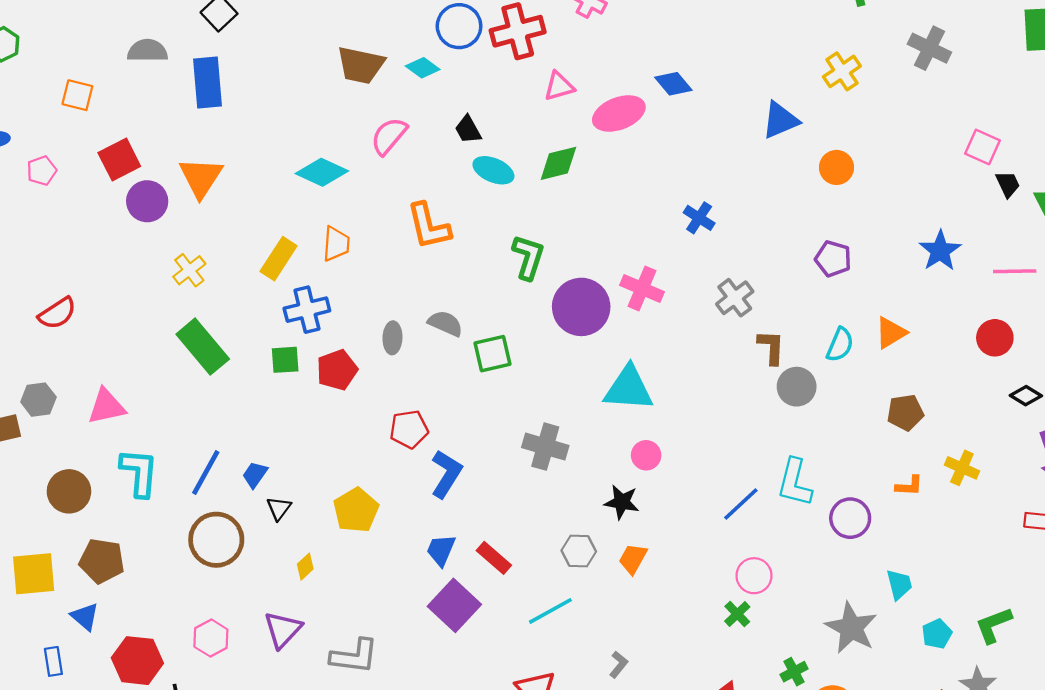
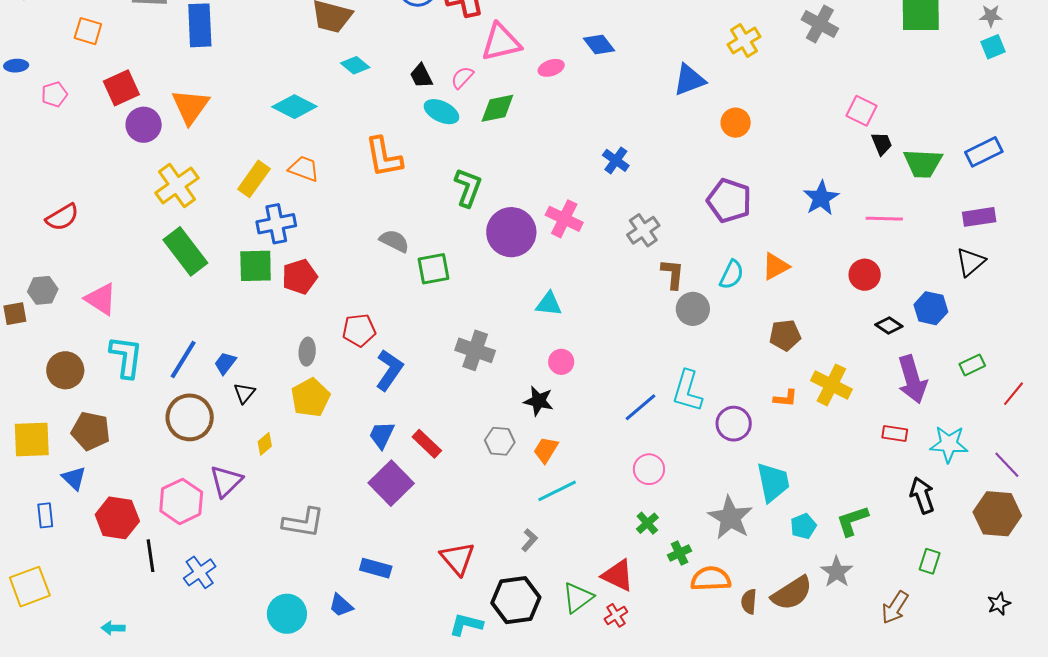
cyan diamond: (423, 68) -> (355, 65), moved
pink triangle: (559, 86) -> (501, 42), size x1.5
pink ellipse: (619, 113) -> (551, 68), size x0.6
pink semicircle: (389, 136) -> (462, 77), moved, size x0.7
orange trapezoid: (336, 244) -> (304, 169), turned -76
purple pentagon: (833, 259) -> (729, 201), size x1.4
yellow cross: (189, 270) -> (177, 185), size x1.5
gray ellipse: (392, 338) -> (307, 352), moved
green square: (285, 360) -> (256, 266), size x1.4
cyan triangle: (629, 388) -> (549, 304), size x0.6
pink triangle: (107, 407) -> (101, 299), turned 42
yellow cross: (962, 468) -> (831, 385), size x1.4
cyan trapezoid: (899, 584) -> (773, 482), size x1.5
cyan line: (550, 611) -> (557, 491), moved
green cross: (737, 614) -> (647, 523), moved
purple triangle: (283, 630) -> (226, 481), moved
pink hexagon: (211, 638) -> (181, 501), size x1.4

